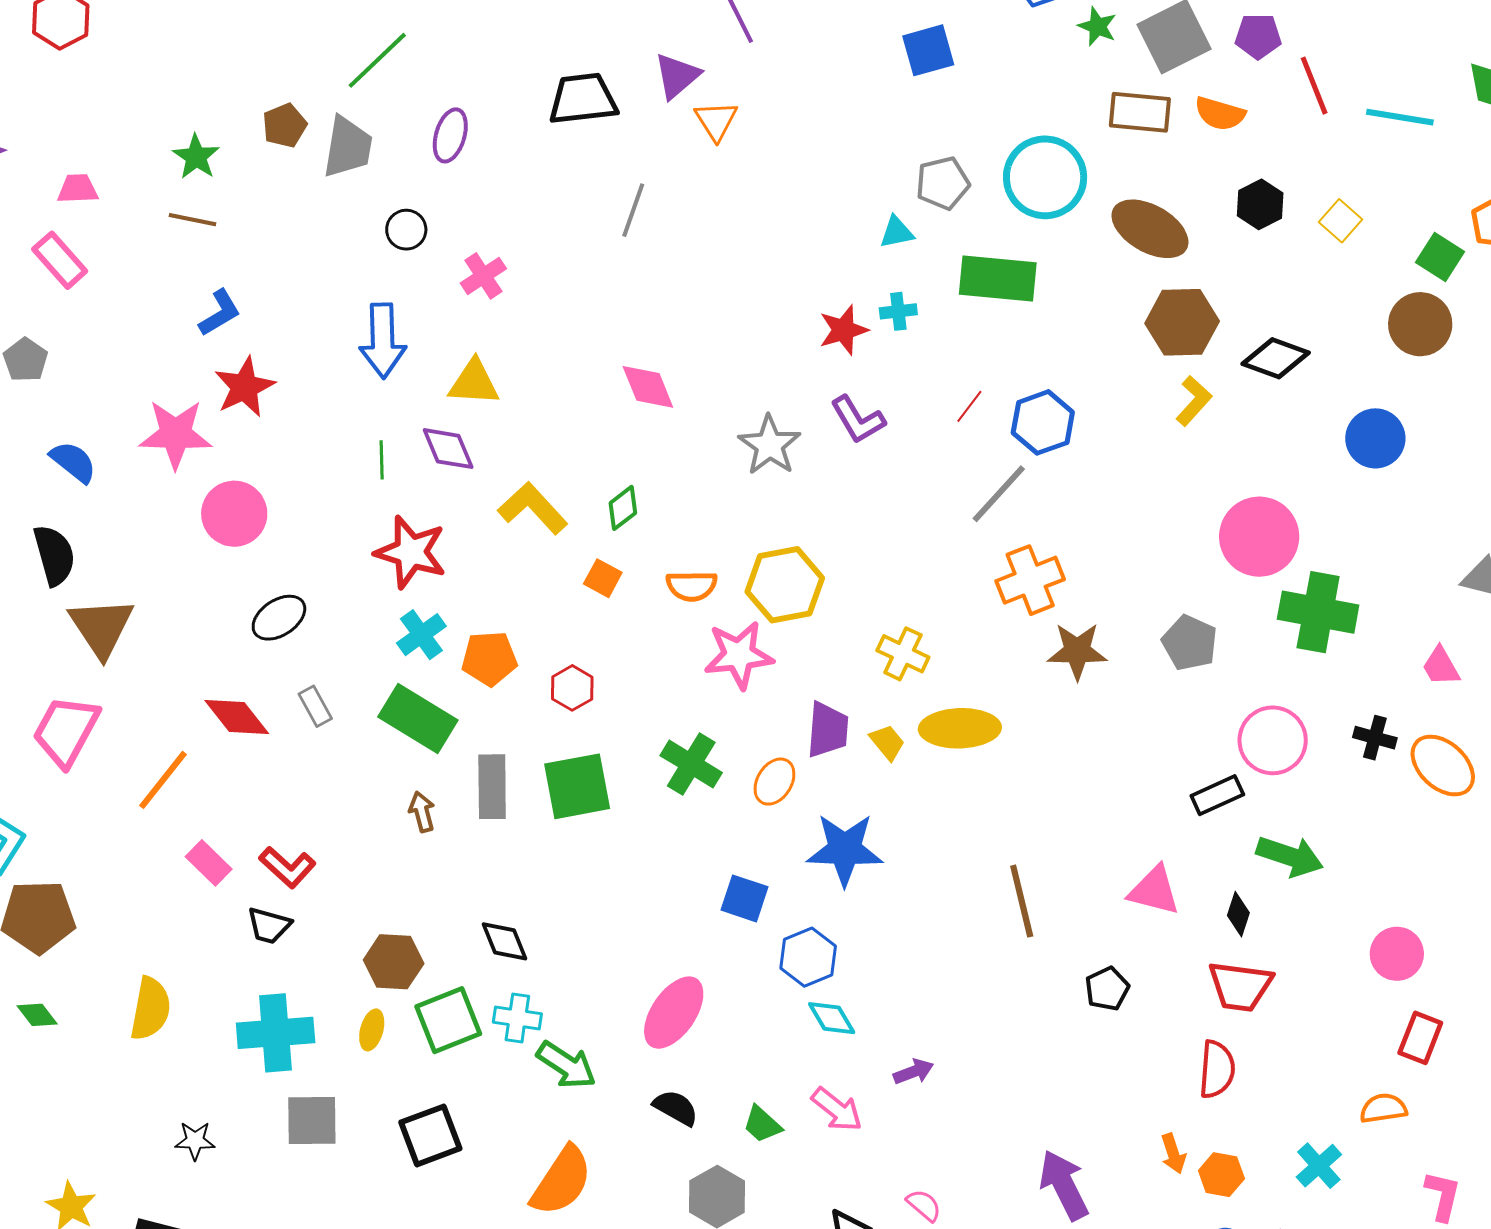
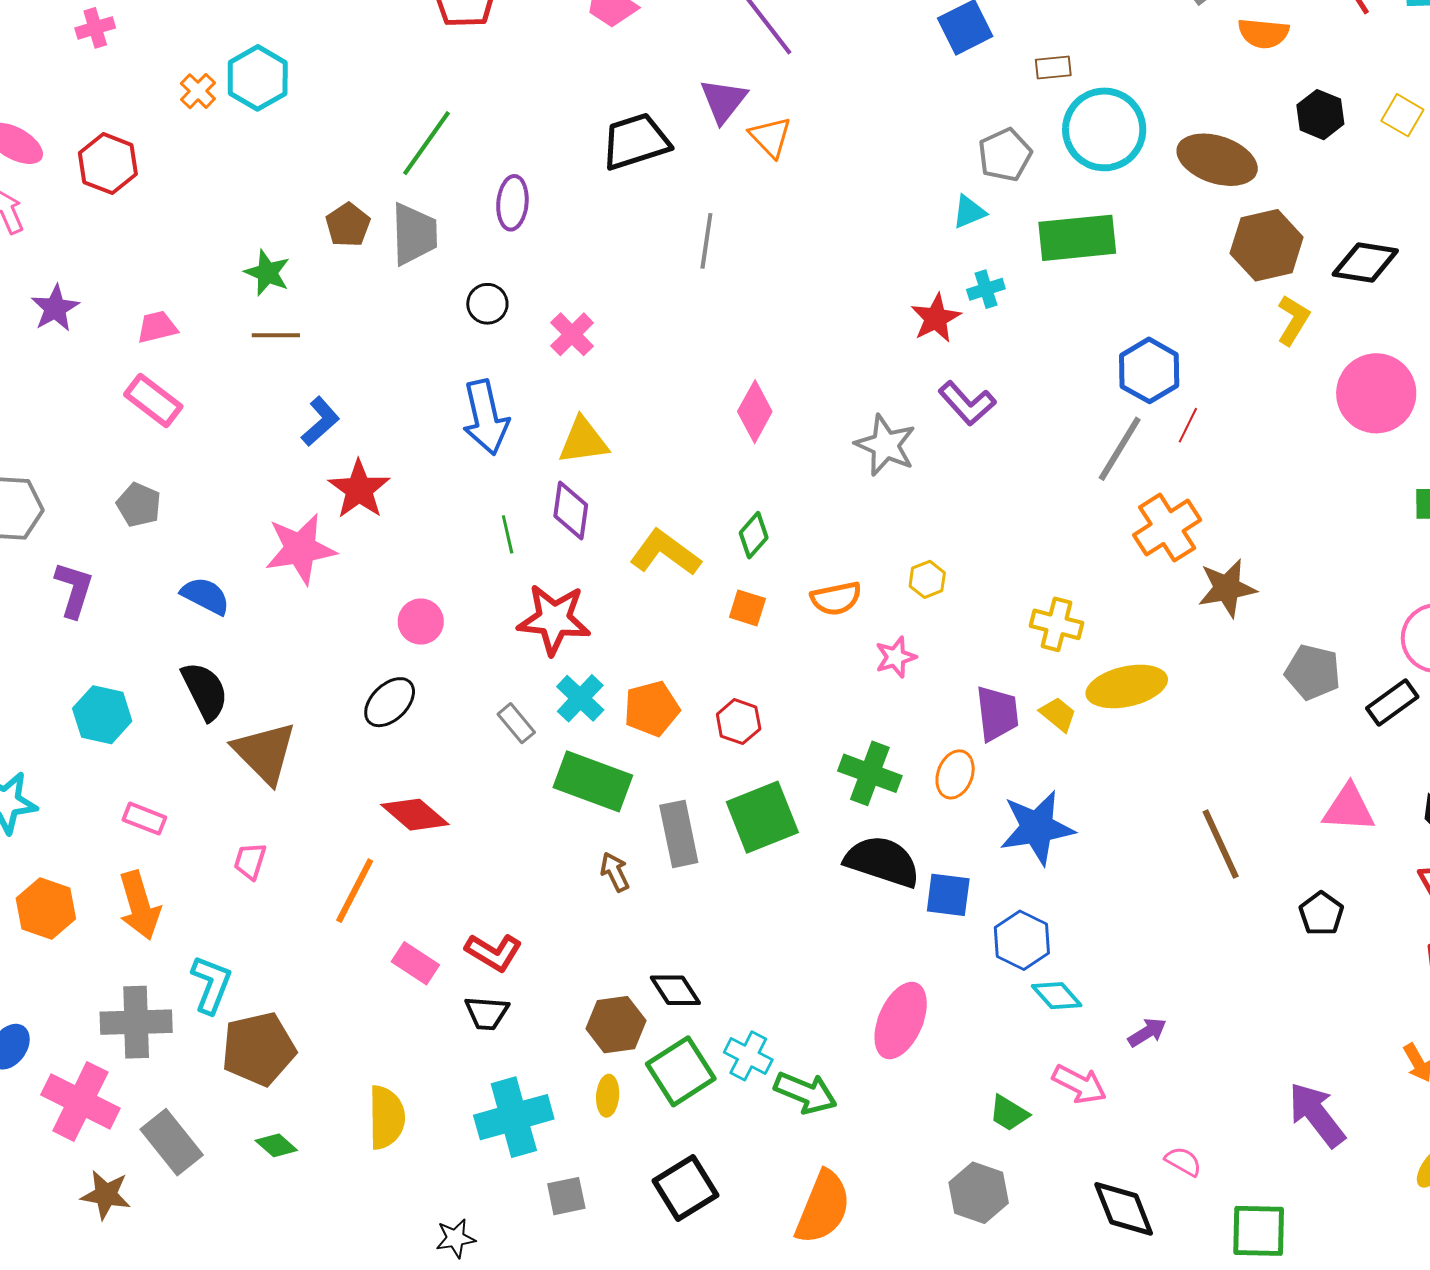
brown rectangle: (1140, 112) -> (1053, 67), moved, size x0.6
pink diamond: (648, 387) -> (755, 412), turned 62
red line: (969, 406) -> (1188, 425), moved
purple diamond: (448, 449) -> (571, 511), turned 42
pink circle: (234, 514) -> (421, 622), moved, size x0.7
pink circle: (1259, 537) -> (1376, 393), moved
yellow hexagon: (785, 585) -> (927, 579), size x0.5
black ellipse: (279, 618) -> (390, 702), moved
gray pentagon: (1190, 643) -> (1313, 672), moved
pink star: (739, 655) -> (896, 657), size x0.6
gray rectangle: (315, 706) -> (516, 723), moved
pink trapezoid: (66, 731) -> (250, 861), size x0.5
black diamond: (505, 941) -> (675, 990), moved
cyan cross: (517, 1018) -> (748, 1056), turned 30
black semicircle: (676, 1108) -> (882, 861), moved, size x1.6
gray square: (312, 1120) -> (566, 1196), size x0.7

